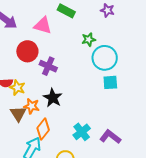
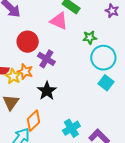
pink triangle: (43, 25) -> (59, 21), moved
cyan square: (110, 82) -> (106, 83), turned 35
orange star: (32, 106) -> (25, 72), moved

